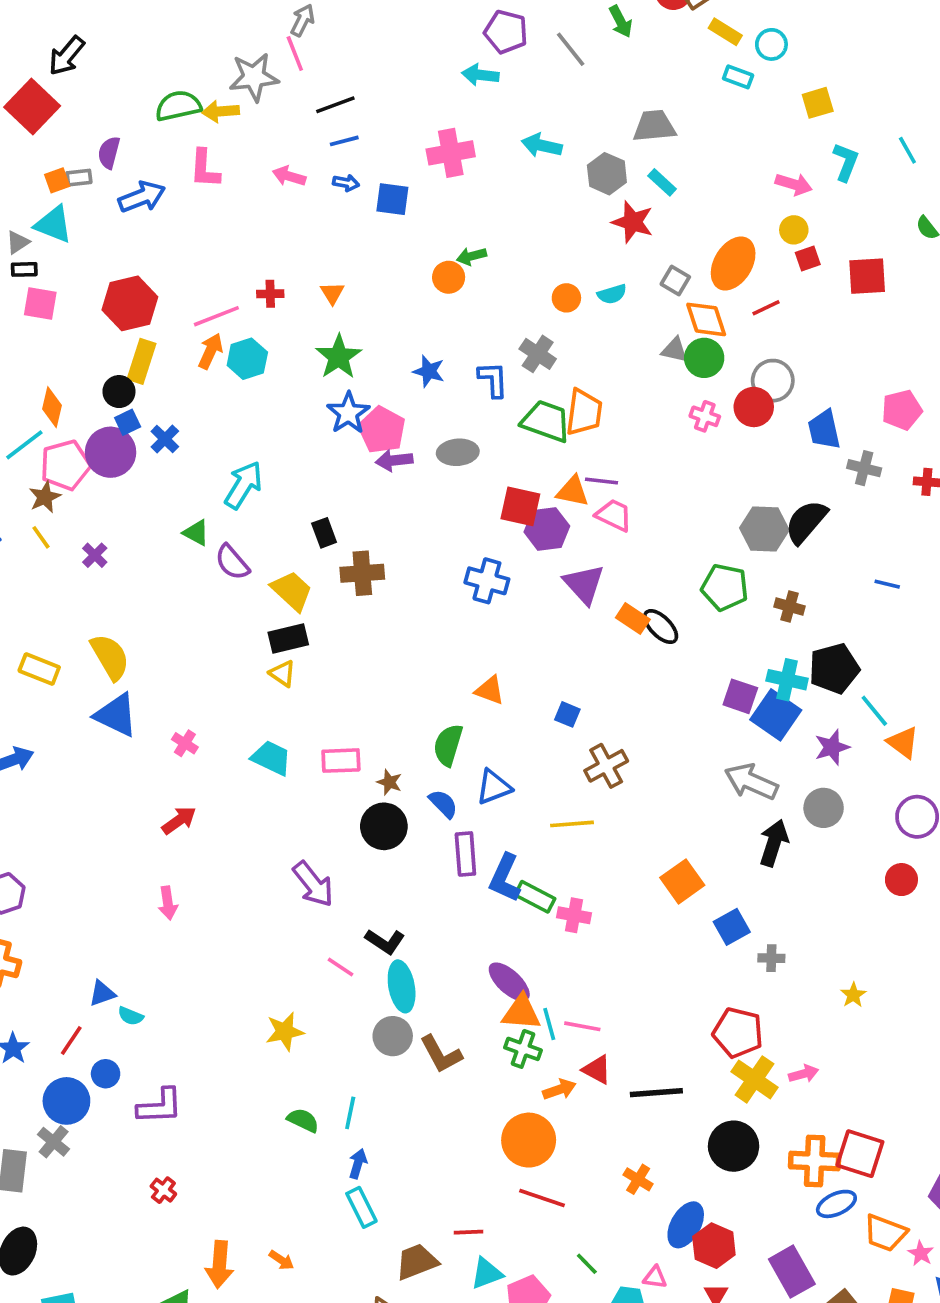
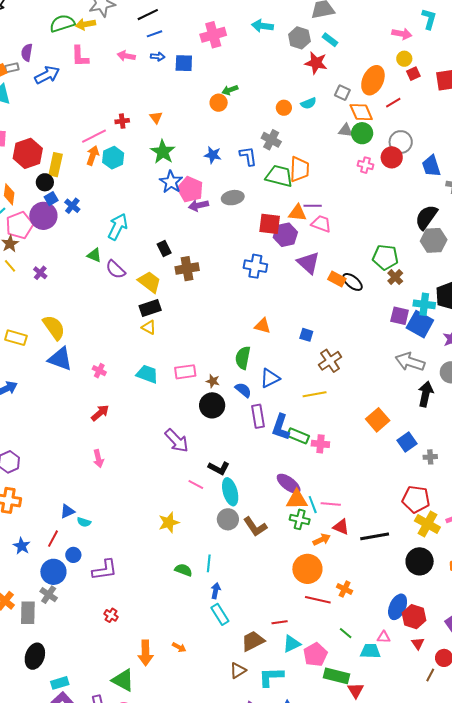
red hexagon: (130, 303) -> (28, 153), moved
gray hexagon: (764, 529) -> (434, 240), moved
brown cross: (789, 606) -> (395, 277), moved, turned 35
orange cross: (638, 1179) -> (345, 589), moved

